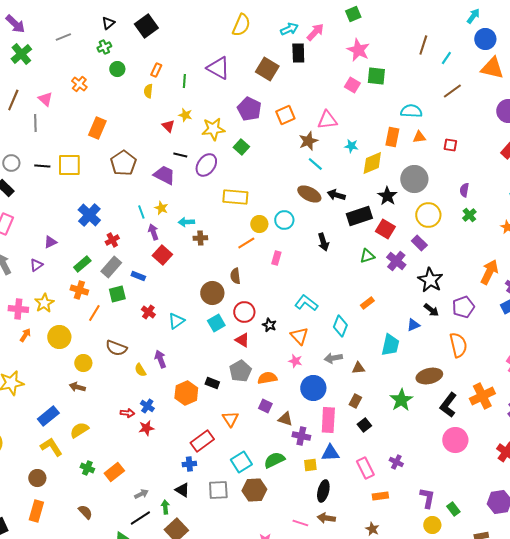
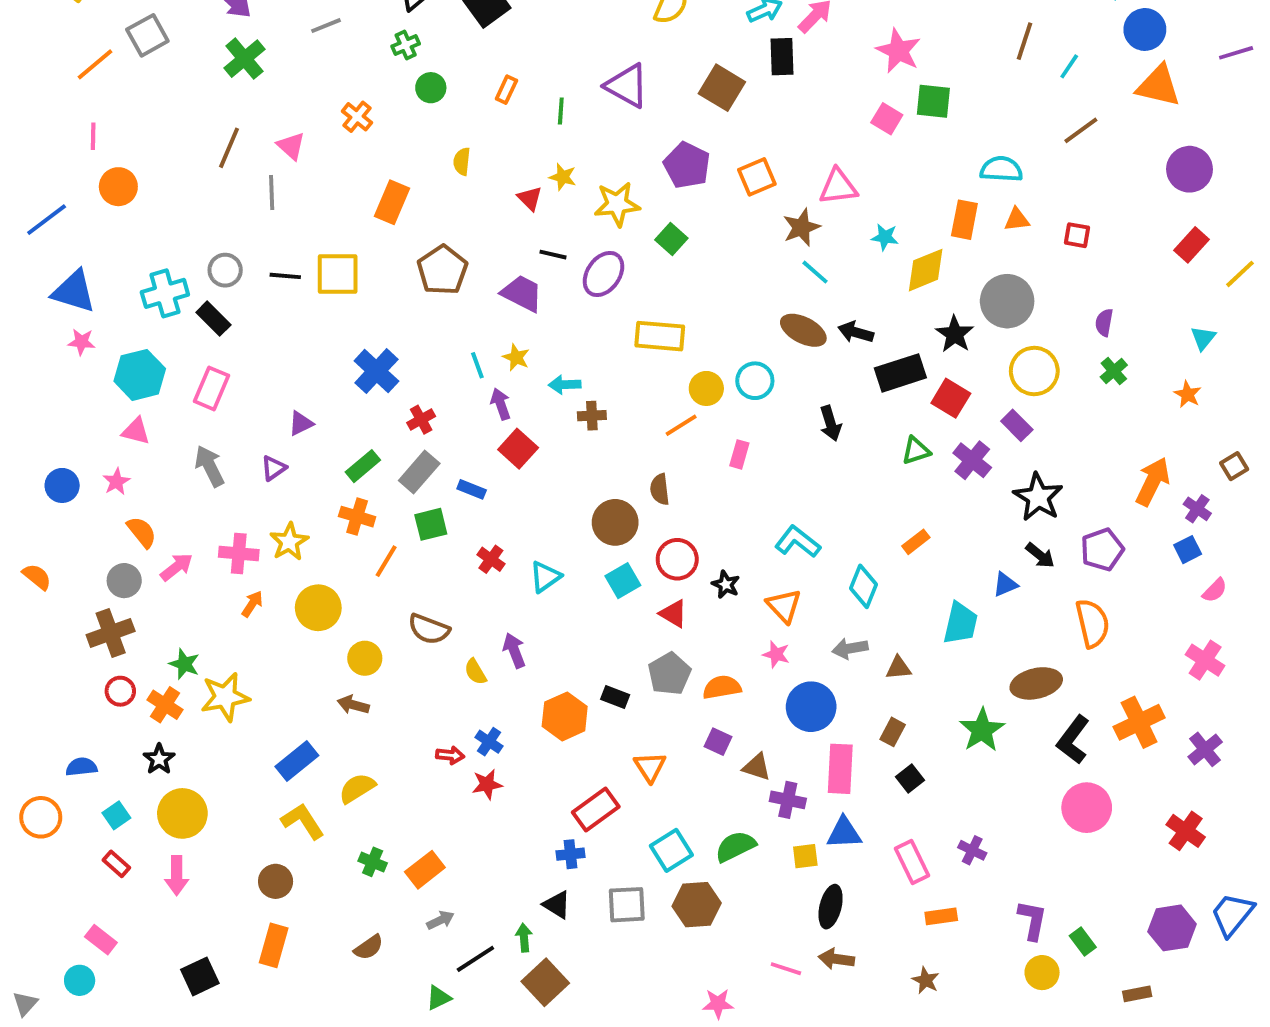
yellow semicircle: (148, 91) -> (462, 161), moved
gray arrow: (141, 494) -> (440, 920), moved
brown semicircle: (85, 512) -> (369, 947), turned 98

